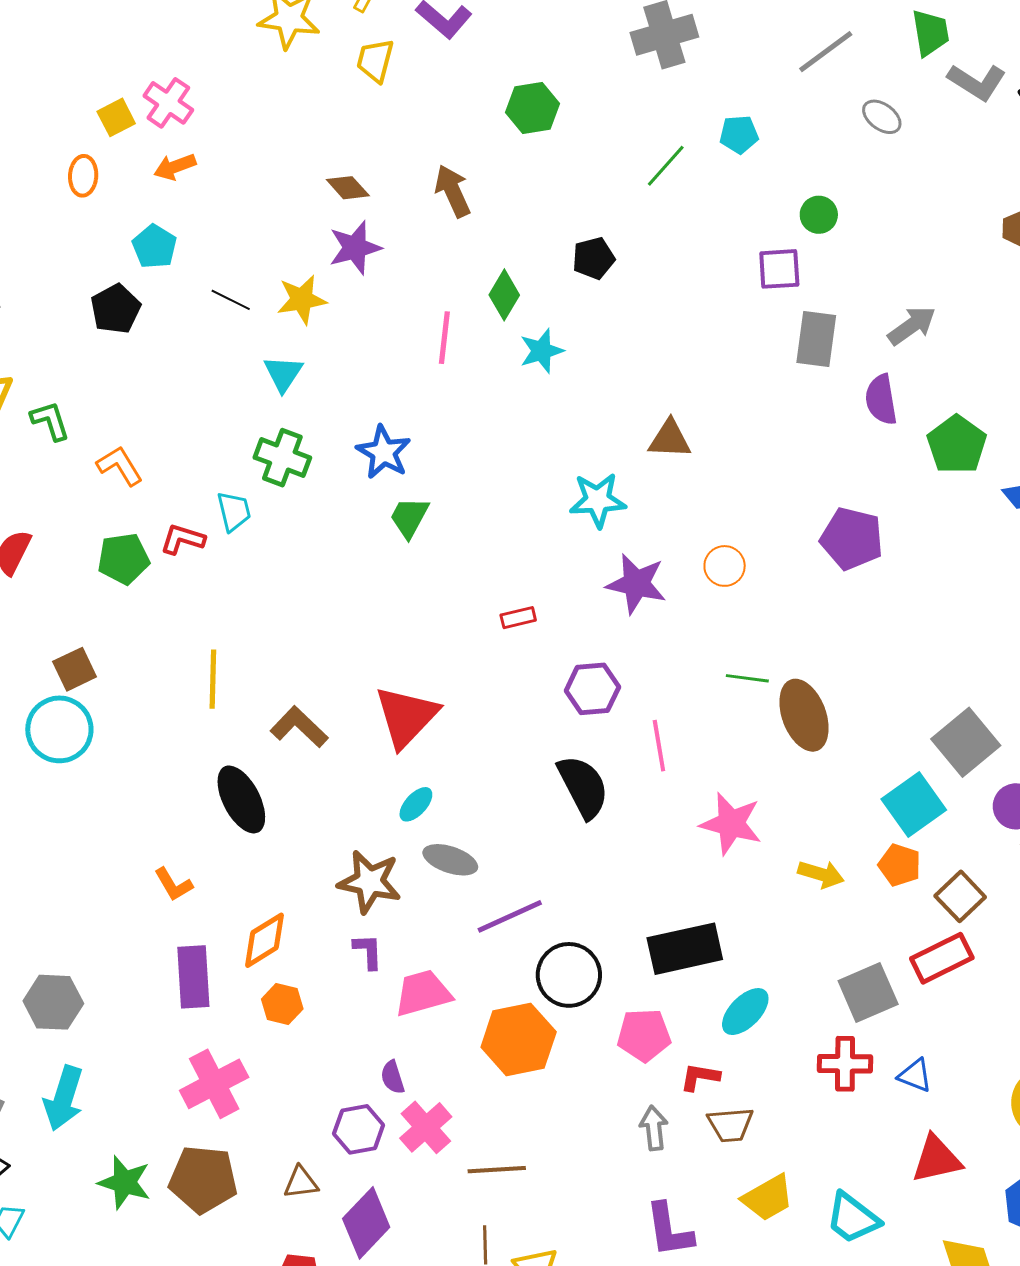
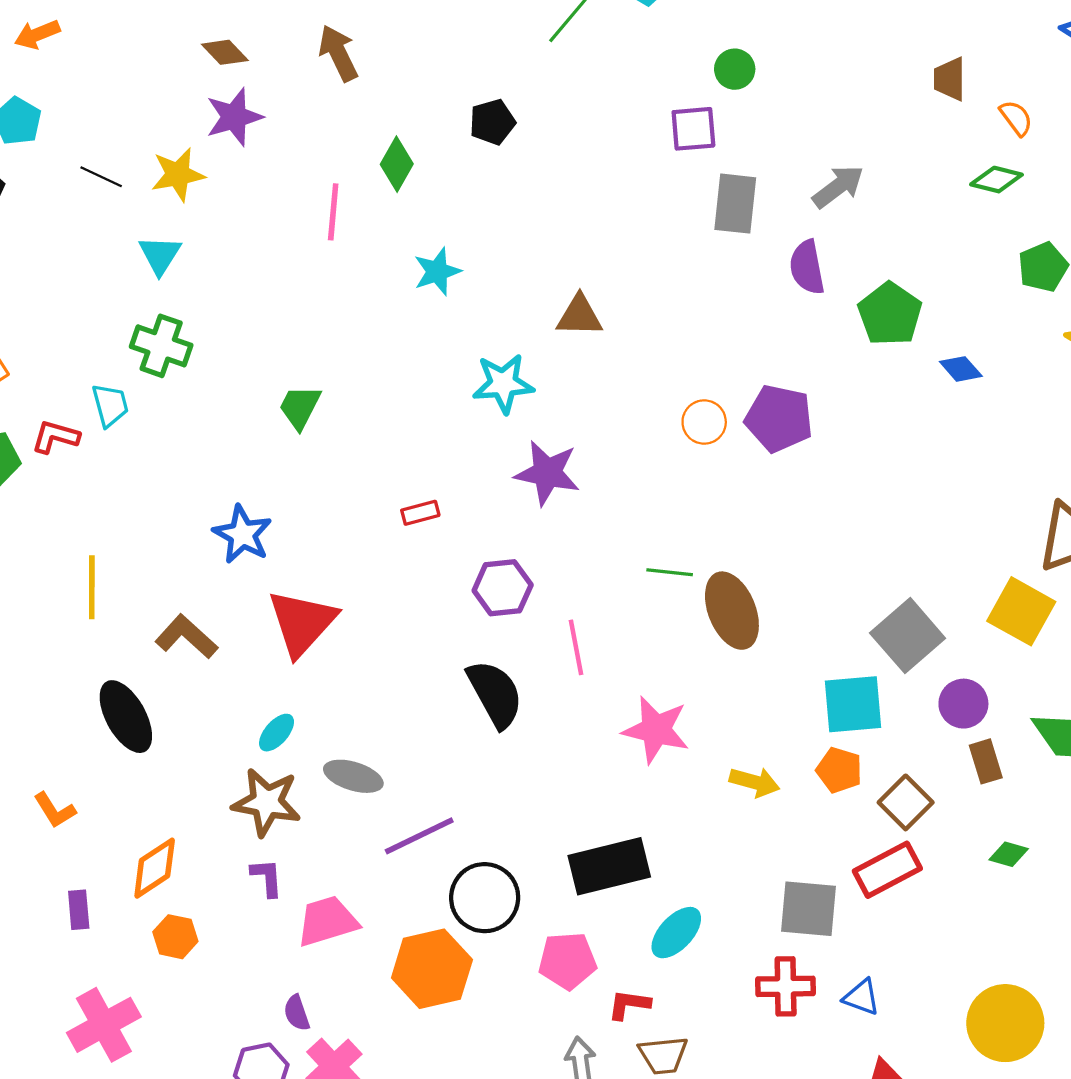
cyan star: (542, 351) -> (437, 271), moved
blue star: (384, 452) -> (242, 534), moved
orange circle: (725, 566) -> (704, 422), moved
cyan ellipse: (416, 804) -> (277, 733), moved
cyan square: (914, 805) -> (853, 704), turned 32
purple rectangle: (193, 977) -> (79, 910), size x0.6
gray square: (868, 993) -> (809, 909), turned 30

